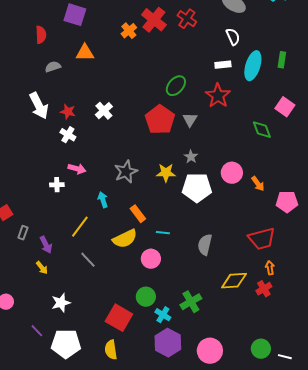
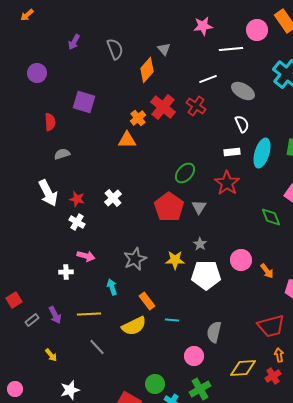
orange triangle: (85, 53) -> (127, 140), moved
yellow line: (80, 227) -> (89, 314), turned 50
gray rectangle: (23, 233) -> (32, 320), turned 32
purple arrow: (46, 245) -> (55, 315), moved
pink circle: (151, 259) -> (194, 356), moved

